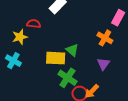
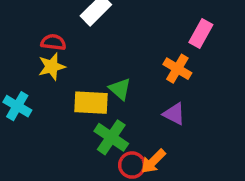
yellow star: (20, 37) -> (52, 67), moved
purple triangle: (103, 64) -> (174, 114), turned -40

